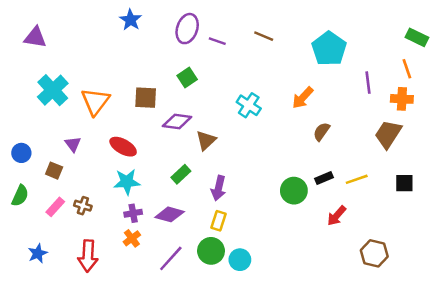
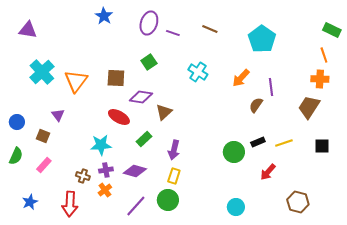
purple line: (368, 83) -> (271, 87), moved
cyan cross: (249, 105) -> (198, 72), moved
red ellipse: (123, 147) -> (119, 117), moved
brown cross: (83, 206) -> (83, 176), moved
cyan circle: (240, 260) -> (236, 207), moved

